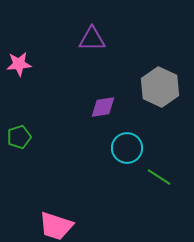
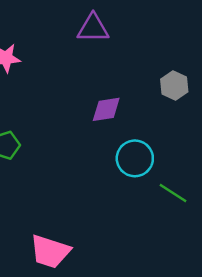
gray hexagon: (160, 87) -> (174, 86), size x0.6

